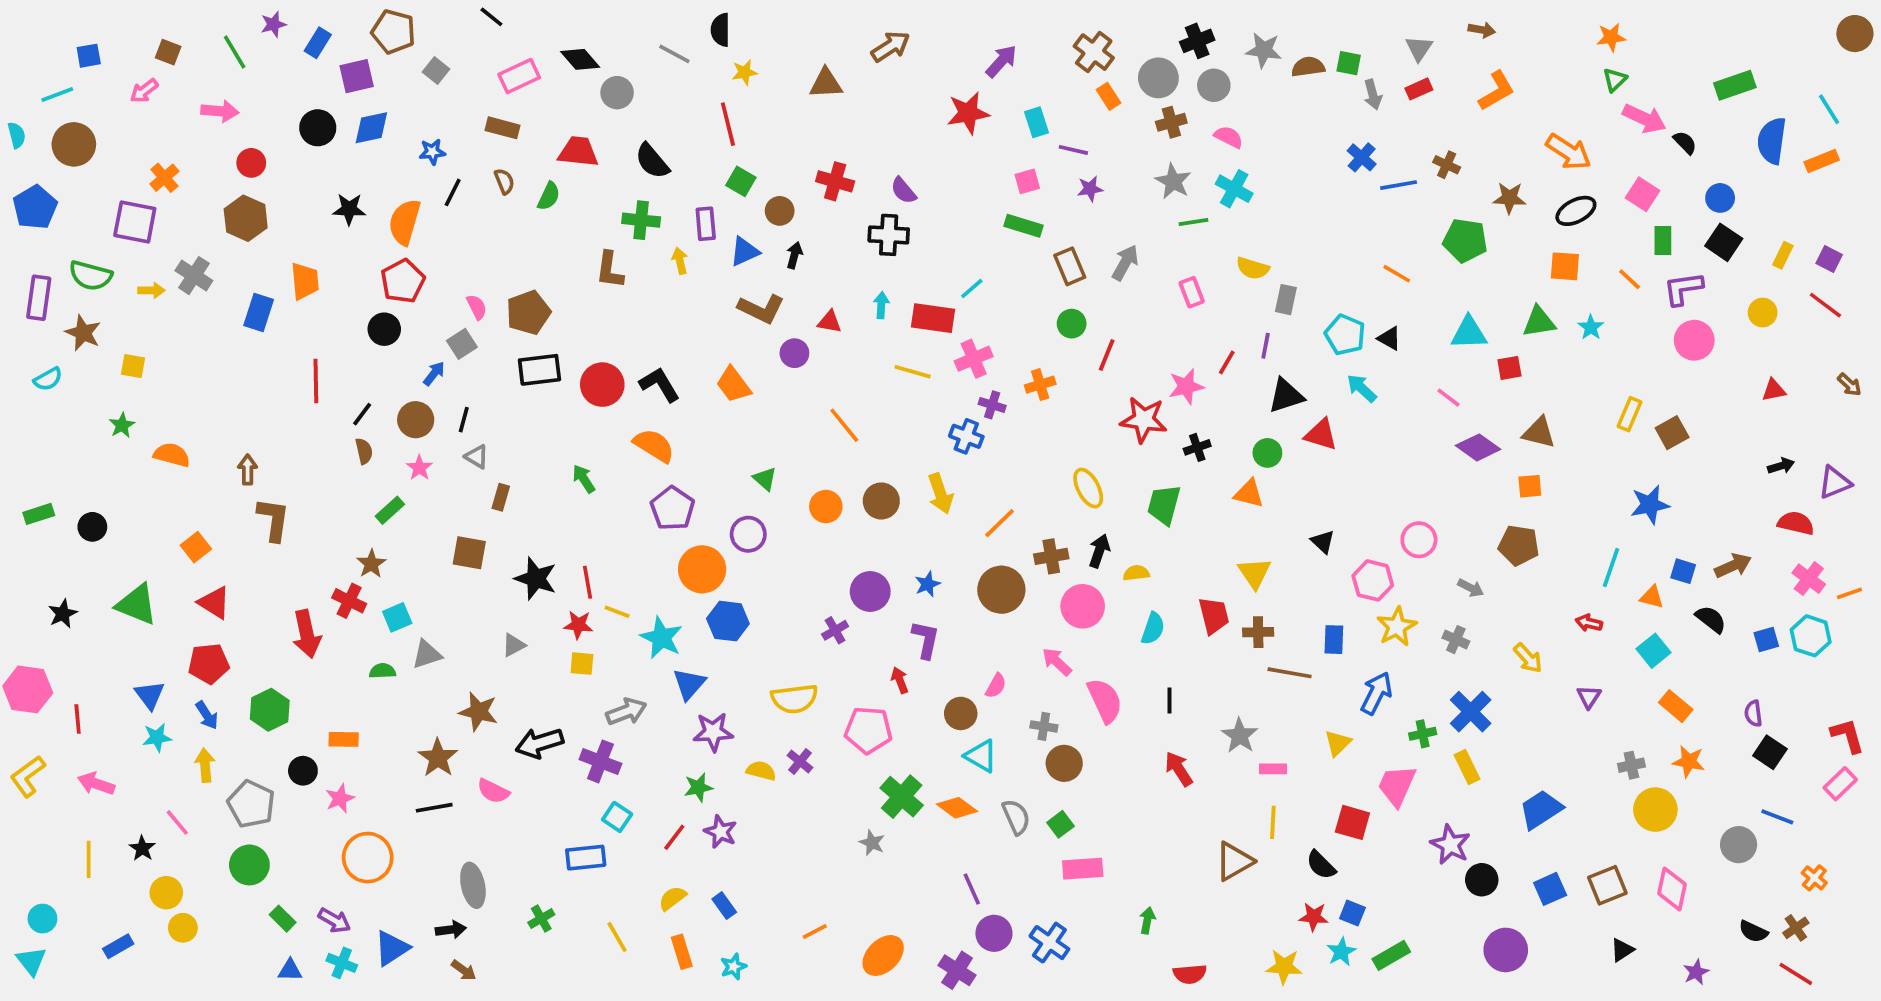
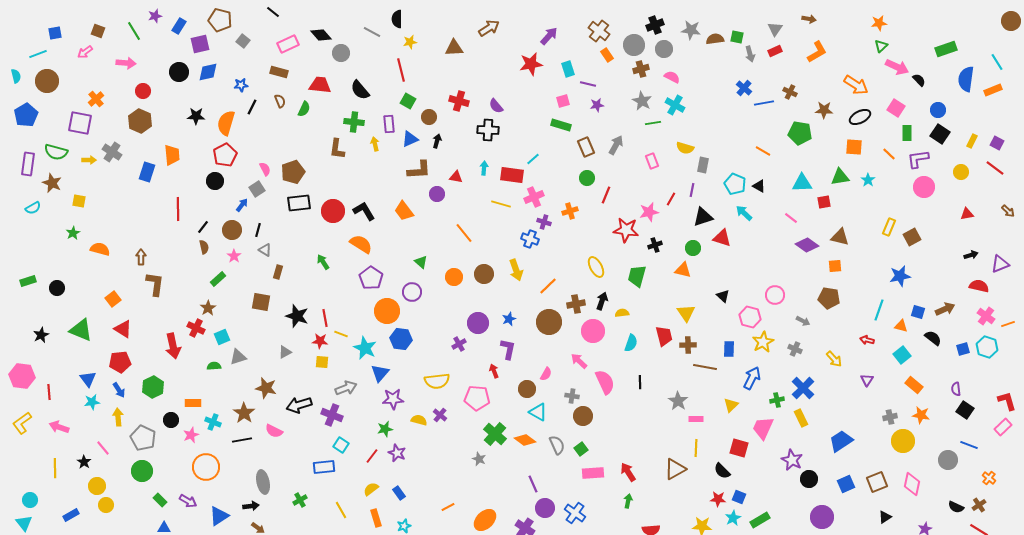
brown L-shape: (761, 309) -> (419, 170), turned -30
red arrow: (1179, 769) -> (628, 472), moved
cyan cross: (342, 963) -> (213, 422), moved

